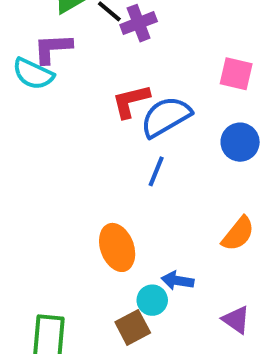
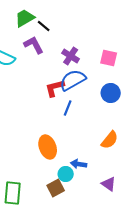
purple cross: (139, 23) -> (71, 56), moved, turned -36
purple L-shape: (53, 48) -> (34, 45), moved, turned 65
red L-shape: (131, 101) -> (55, 88), moved

